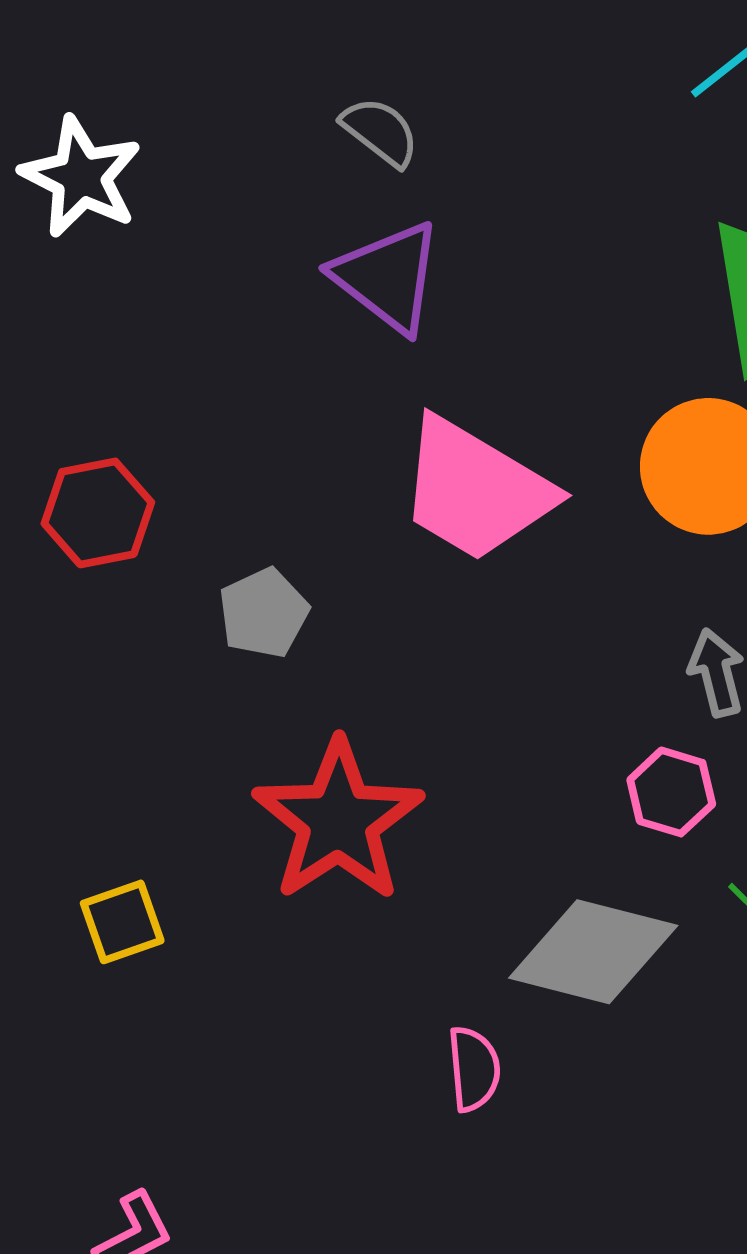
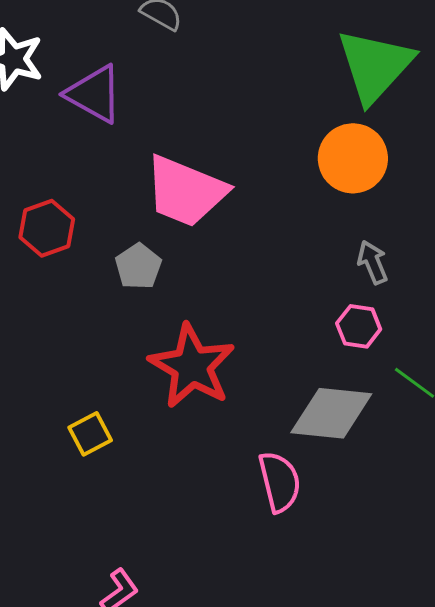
purple triangle: (388, 277) -> (94, 94), moved
pink trapezoid: (475, 490) -> (186, 191), moved
pink semicircle: (474, 1069) -> (280, 482), size x1.4

